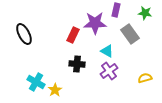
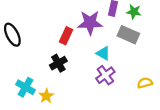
green star: (145, 13) -> (134, 12), moved
gray rectangle: (130, 34) -> (128, 35), turned -30
black cross: (77, 64) -> (58, 63), moved, turned -35

